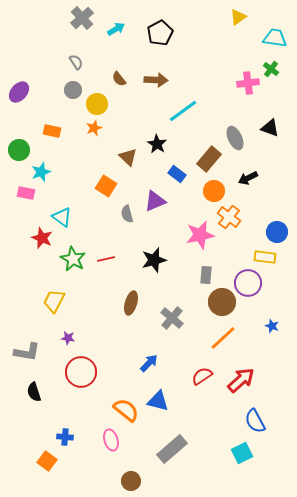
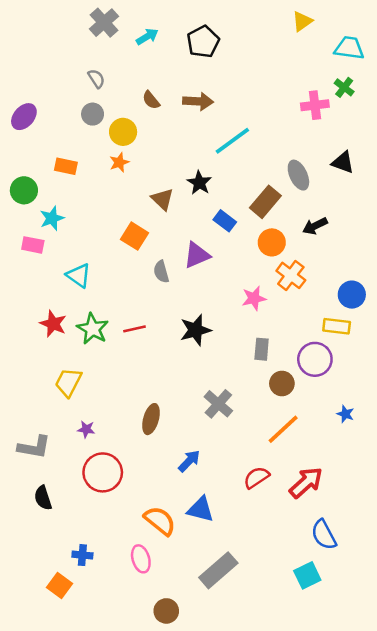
pink star: (200, 235) -> (254, 298), size x0.7
red star: (42, 238) -> (53, 324), moved
brown circle: (222, 302) -> (282, 383), size x0.7
brown ellipse: (131, 303) -> (151, 419), moved

